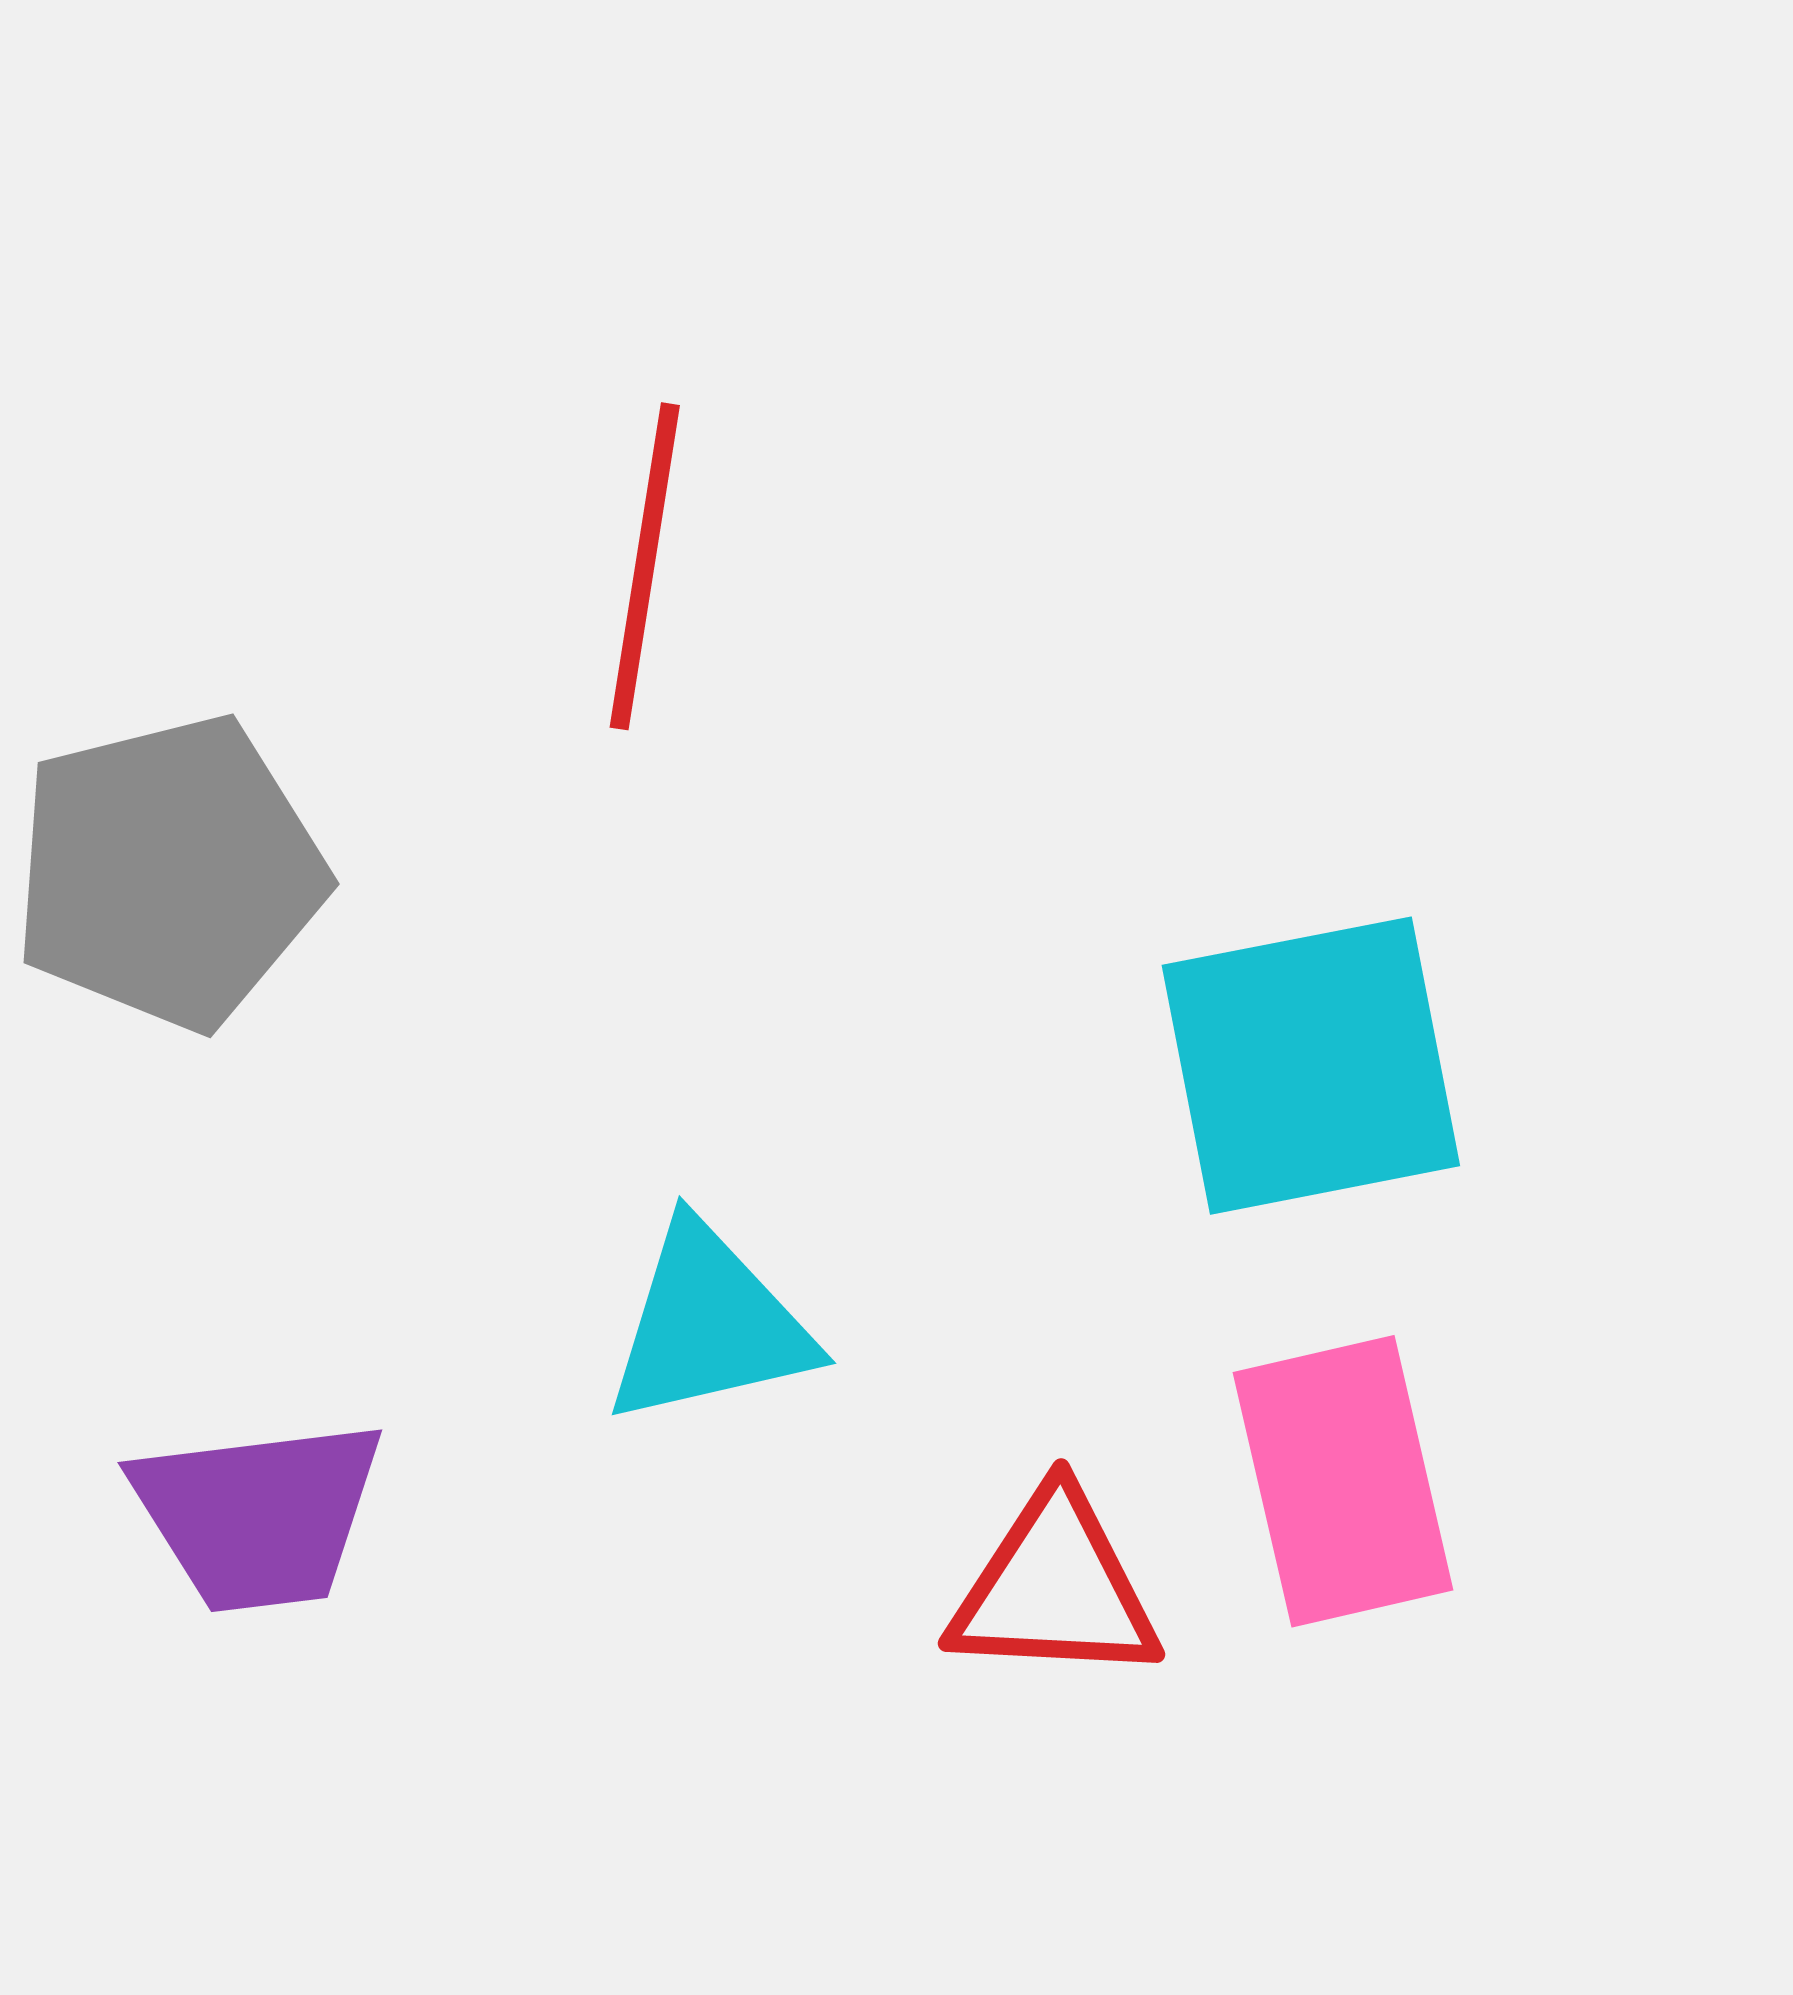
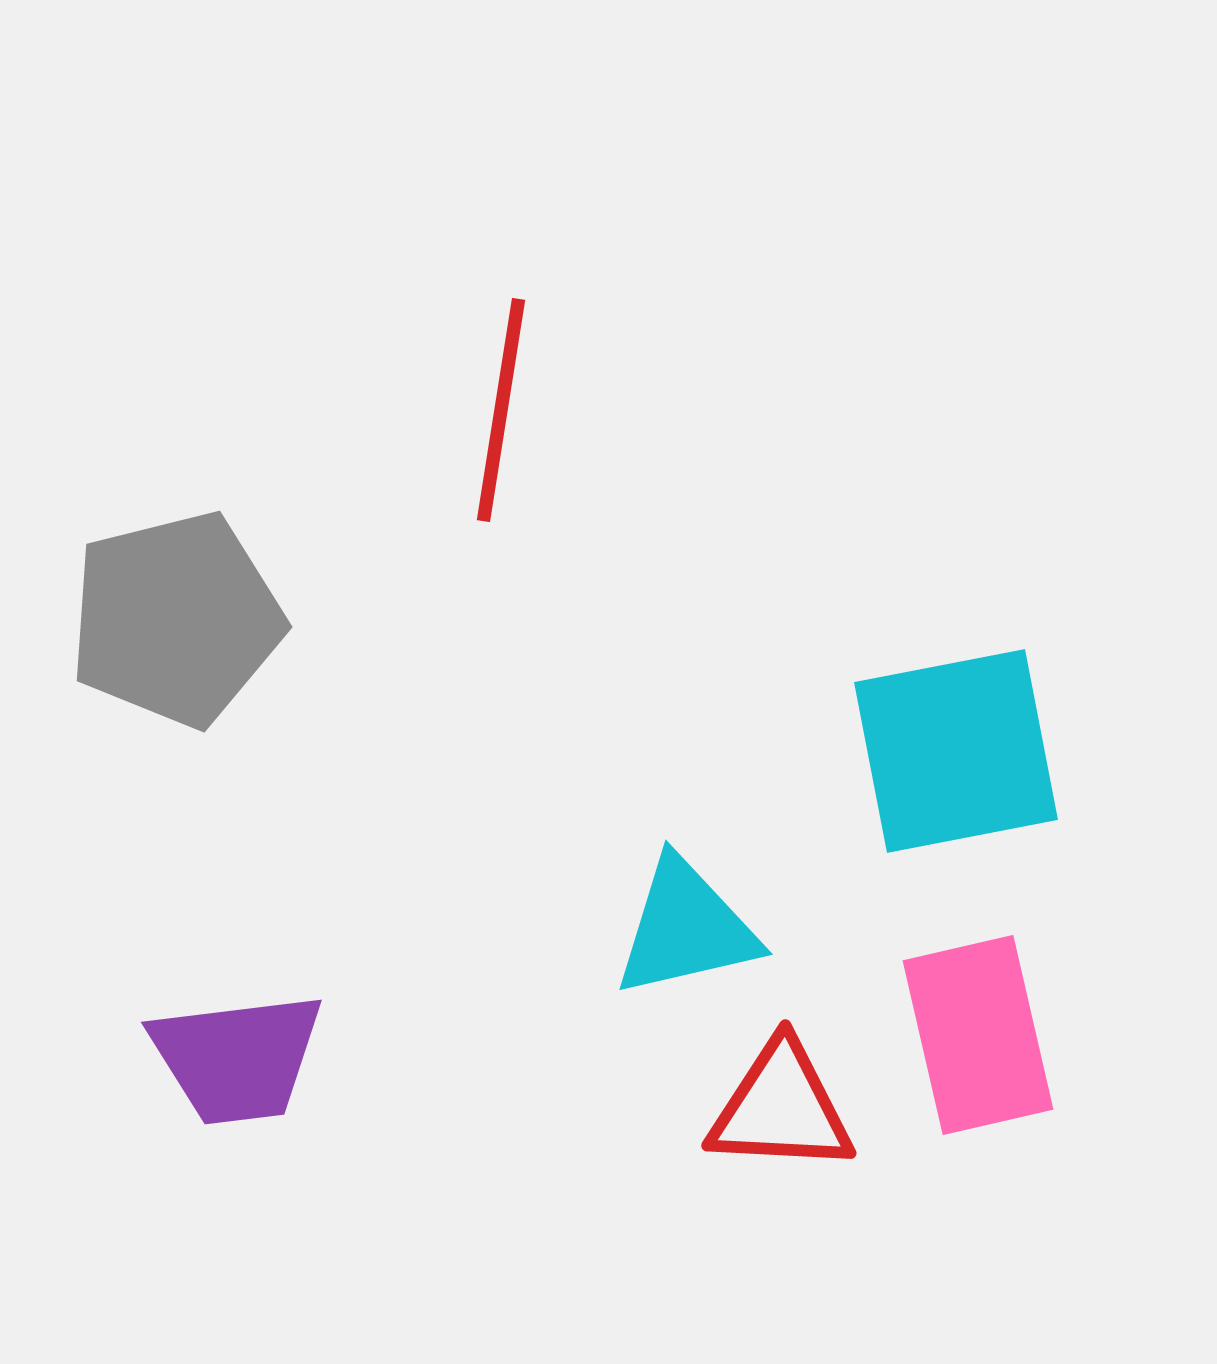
cyan triangle: (709, 1325) -> (686, 928), moved

